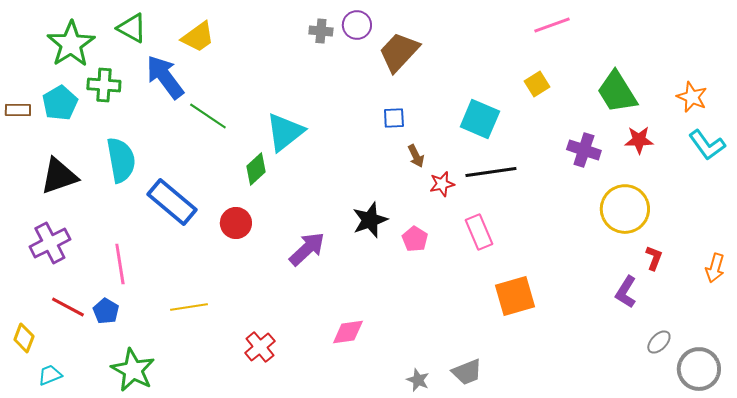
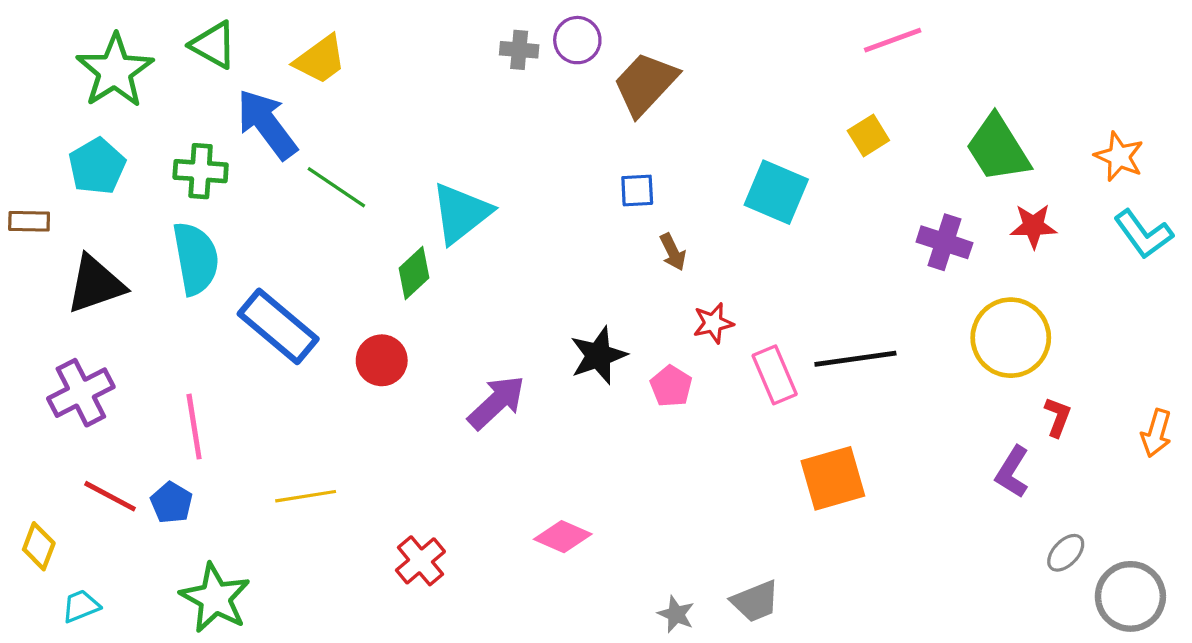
green cross: (104, 85) -> (201, 171), moved
brown rectangle: (18, 110) -> (29, 221), moved
black line: (491, 172) -> (855, 359), moved
red star: (442, 184) -> (713, 323), moved
pink diamond: (348, 332) -> (563, 537), turned 32

